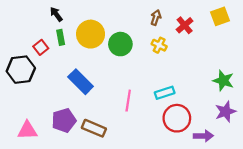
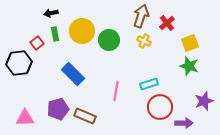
black arrow: (56, 14) -> (51, 13), turned -64
yellow square: (220, 16) -> (190, 43), moved
brown arrow: (156, 17) -> (141, 16), size x1.6
green star: (223, 81) -> (189, 66), moved

